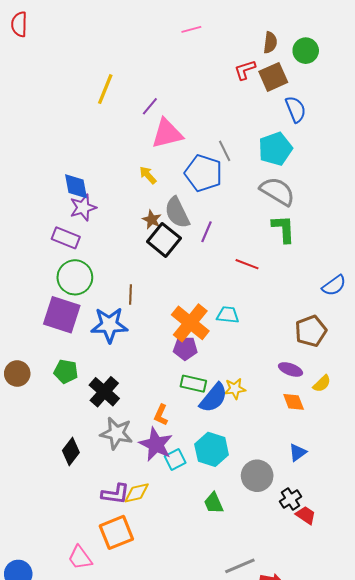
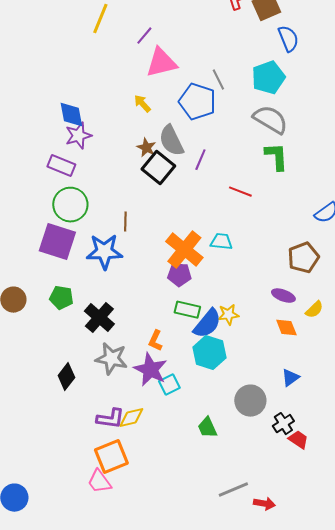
cyan hexagon: (212, 449) -> (209, 353), moved
pink trapezoid: (80, 558) -> (99, 482), moved

